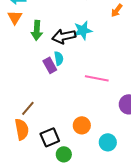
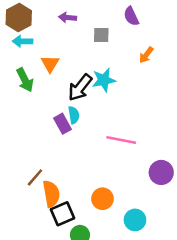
orange triangle: (15, 17) -> (50, 64), moved
green arrow: (37, 30) -> (25, 80), moved, turned -30
black arrow: (64, 36) -> (80, 87), turned -40
orange semicircle: (22, 129) -> (51, 194), moved

